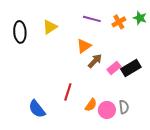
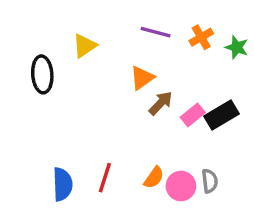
green star: (140, 18) -> (237, 47), moved
black ellipse: (20, 32) -> (42, 74), moved
red line: (68, 92) -> (105, 178), moved
blue semicircle: (37, 109) -> (63, 184), turned -144

